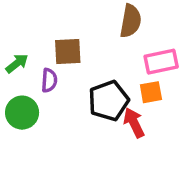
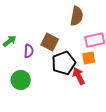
brown square: (68, 52) -> (50, 42), moved, turned 30
green circle: (22, 113) -> (21, 80), moved

